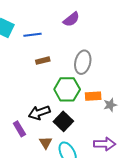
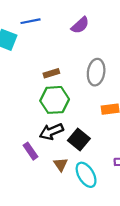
blue line: (32, 35) -> (31, 21), moved
green hexagon: (67, 89) -> (55, 100), moved

